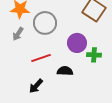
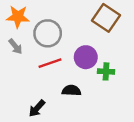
gray arrow: (18, 34) -> (15, 46), turned -72
red line: (41, 58) -> (50, 63), moved

